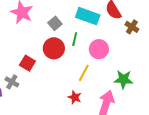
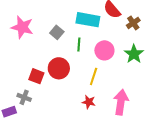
brown cross: (132, 27) -> (133, 23), turned 32
red circle: (54, 48) -> (59, 68), moved
green star: (123, 79) -> (134, 54), moved, turned -30

